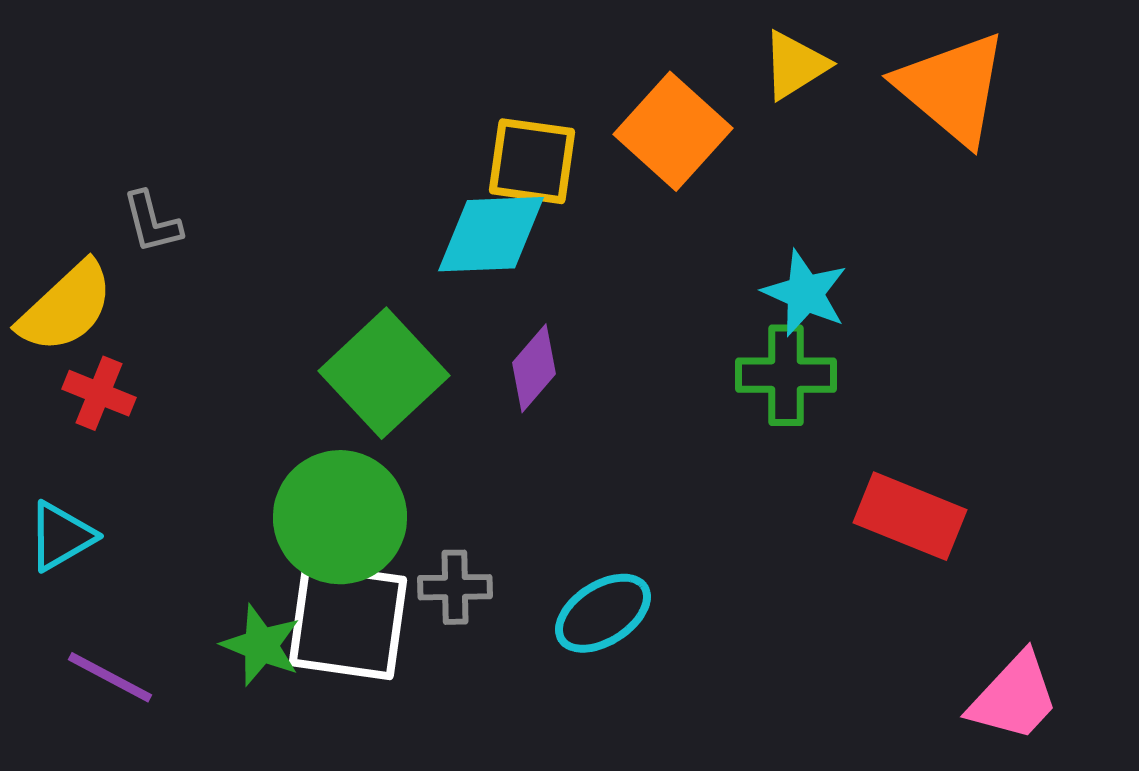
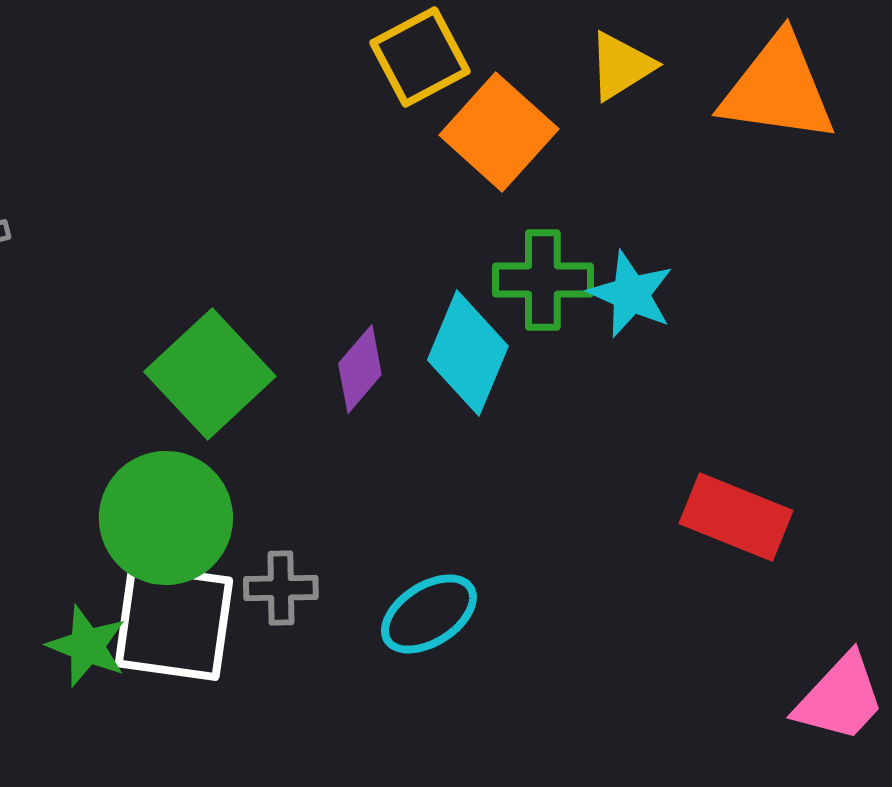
orange triangle: (952, 88) -> (778, 89), turned -32
yellow square: (532, 161) -> (420, 57), moved, turned -36
cyan diamond: (491, 234) -> (468, 353), moved, turned -65
green cross: (786, 375) -> (543, 280), moved

